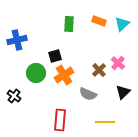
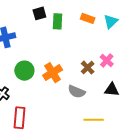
black square: (55, 56) -> (39, 13), moved
black triangle: (123, 92) -> (112, 90), turned 49
red rectangle: (60, 120) -> (19, 118), moved

